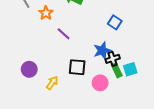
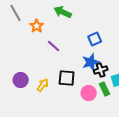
blue square: (115, 22) -> (95, 39), moved, turned 32
green rectangle: (117, 70) -> (105, 89), moved
yellow arrow: (52, 83) -> (43, 85), moved

